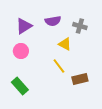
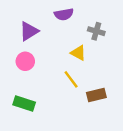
purple semicircle: (53, 21) -> (64, 14), moved
green rectangle: (20, 86) -> (24, 103), turned -30

